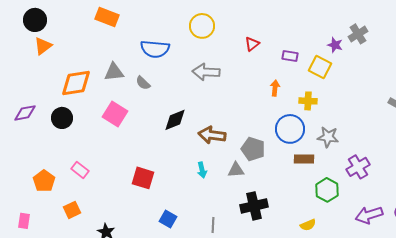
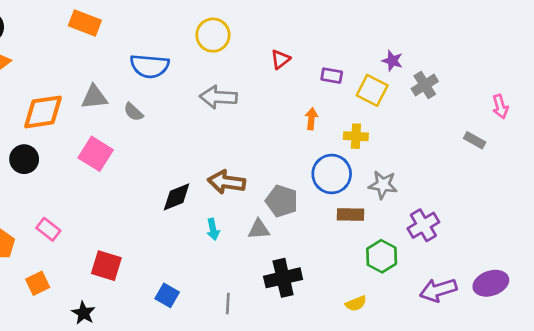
gray cross: (358, 34) -> (425, 85), moved
black diamond: (175, 120) -> (177, 197), moved
red square: (143, 178) -> (106, 266), moved

